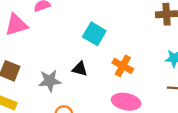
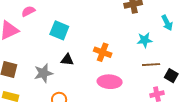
cyan square: (94, 34) -> (59, 30), moved

